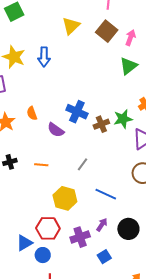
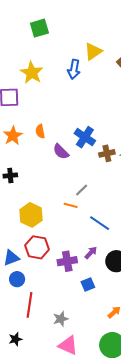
blue arrow: (44, 57) -> (74, 69), moved
orange line: (41, 165) -> (71, 205), moved
yellow hexagon: (65, 198) -> (31, 215), moved
blue circle: (43, 255) -> (17, 279), moved

